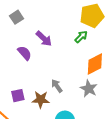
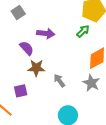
purple arrow: (44, 39) -> (46, 33), turned -36
brown star: (41, 100) -> (36, 68), moved

